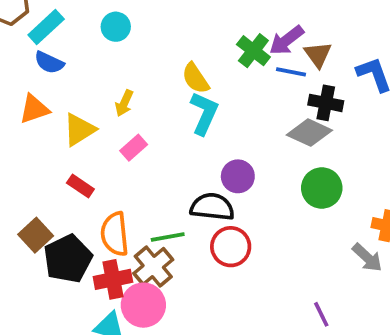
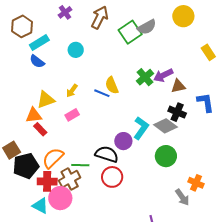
brown triangle: (318, 55) -> (178, 86), turned 42
blue line: (291, 72) -> (102, 93), moved
orange triangle: (34, 109) -> (34, 115), moved
cyan L-shape: (204, 113) -> (141, 128), moved
orange semicircle: (115, 234) -> (53, 158), turned 40

